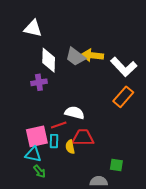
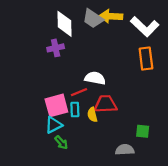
orange rectangle: (123, 97) -> (146, 59), turned -45
cyan triangle: (33, 154) -> (54, 125), turned -36

